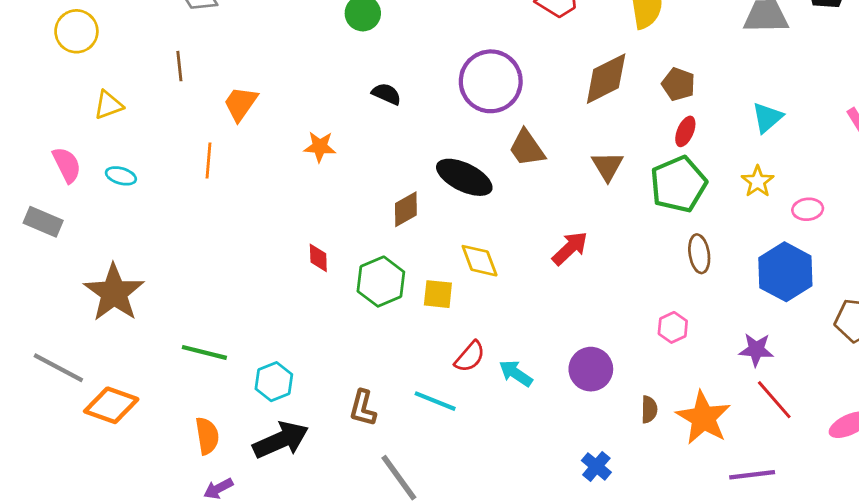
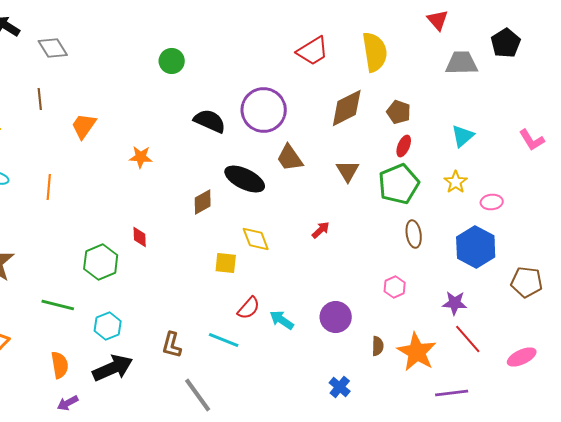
black semicircle: (386, 94) -> (210, 121), moved, size x1.5
orange line: (209, 161) -> (49, 187), moved
red arrow: (570, 248) -> (321, 230), size x0.7
green hexagon: (381, 282) -> (101, 262), moved

